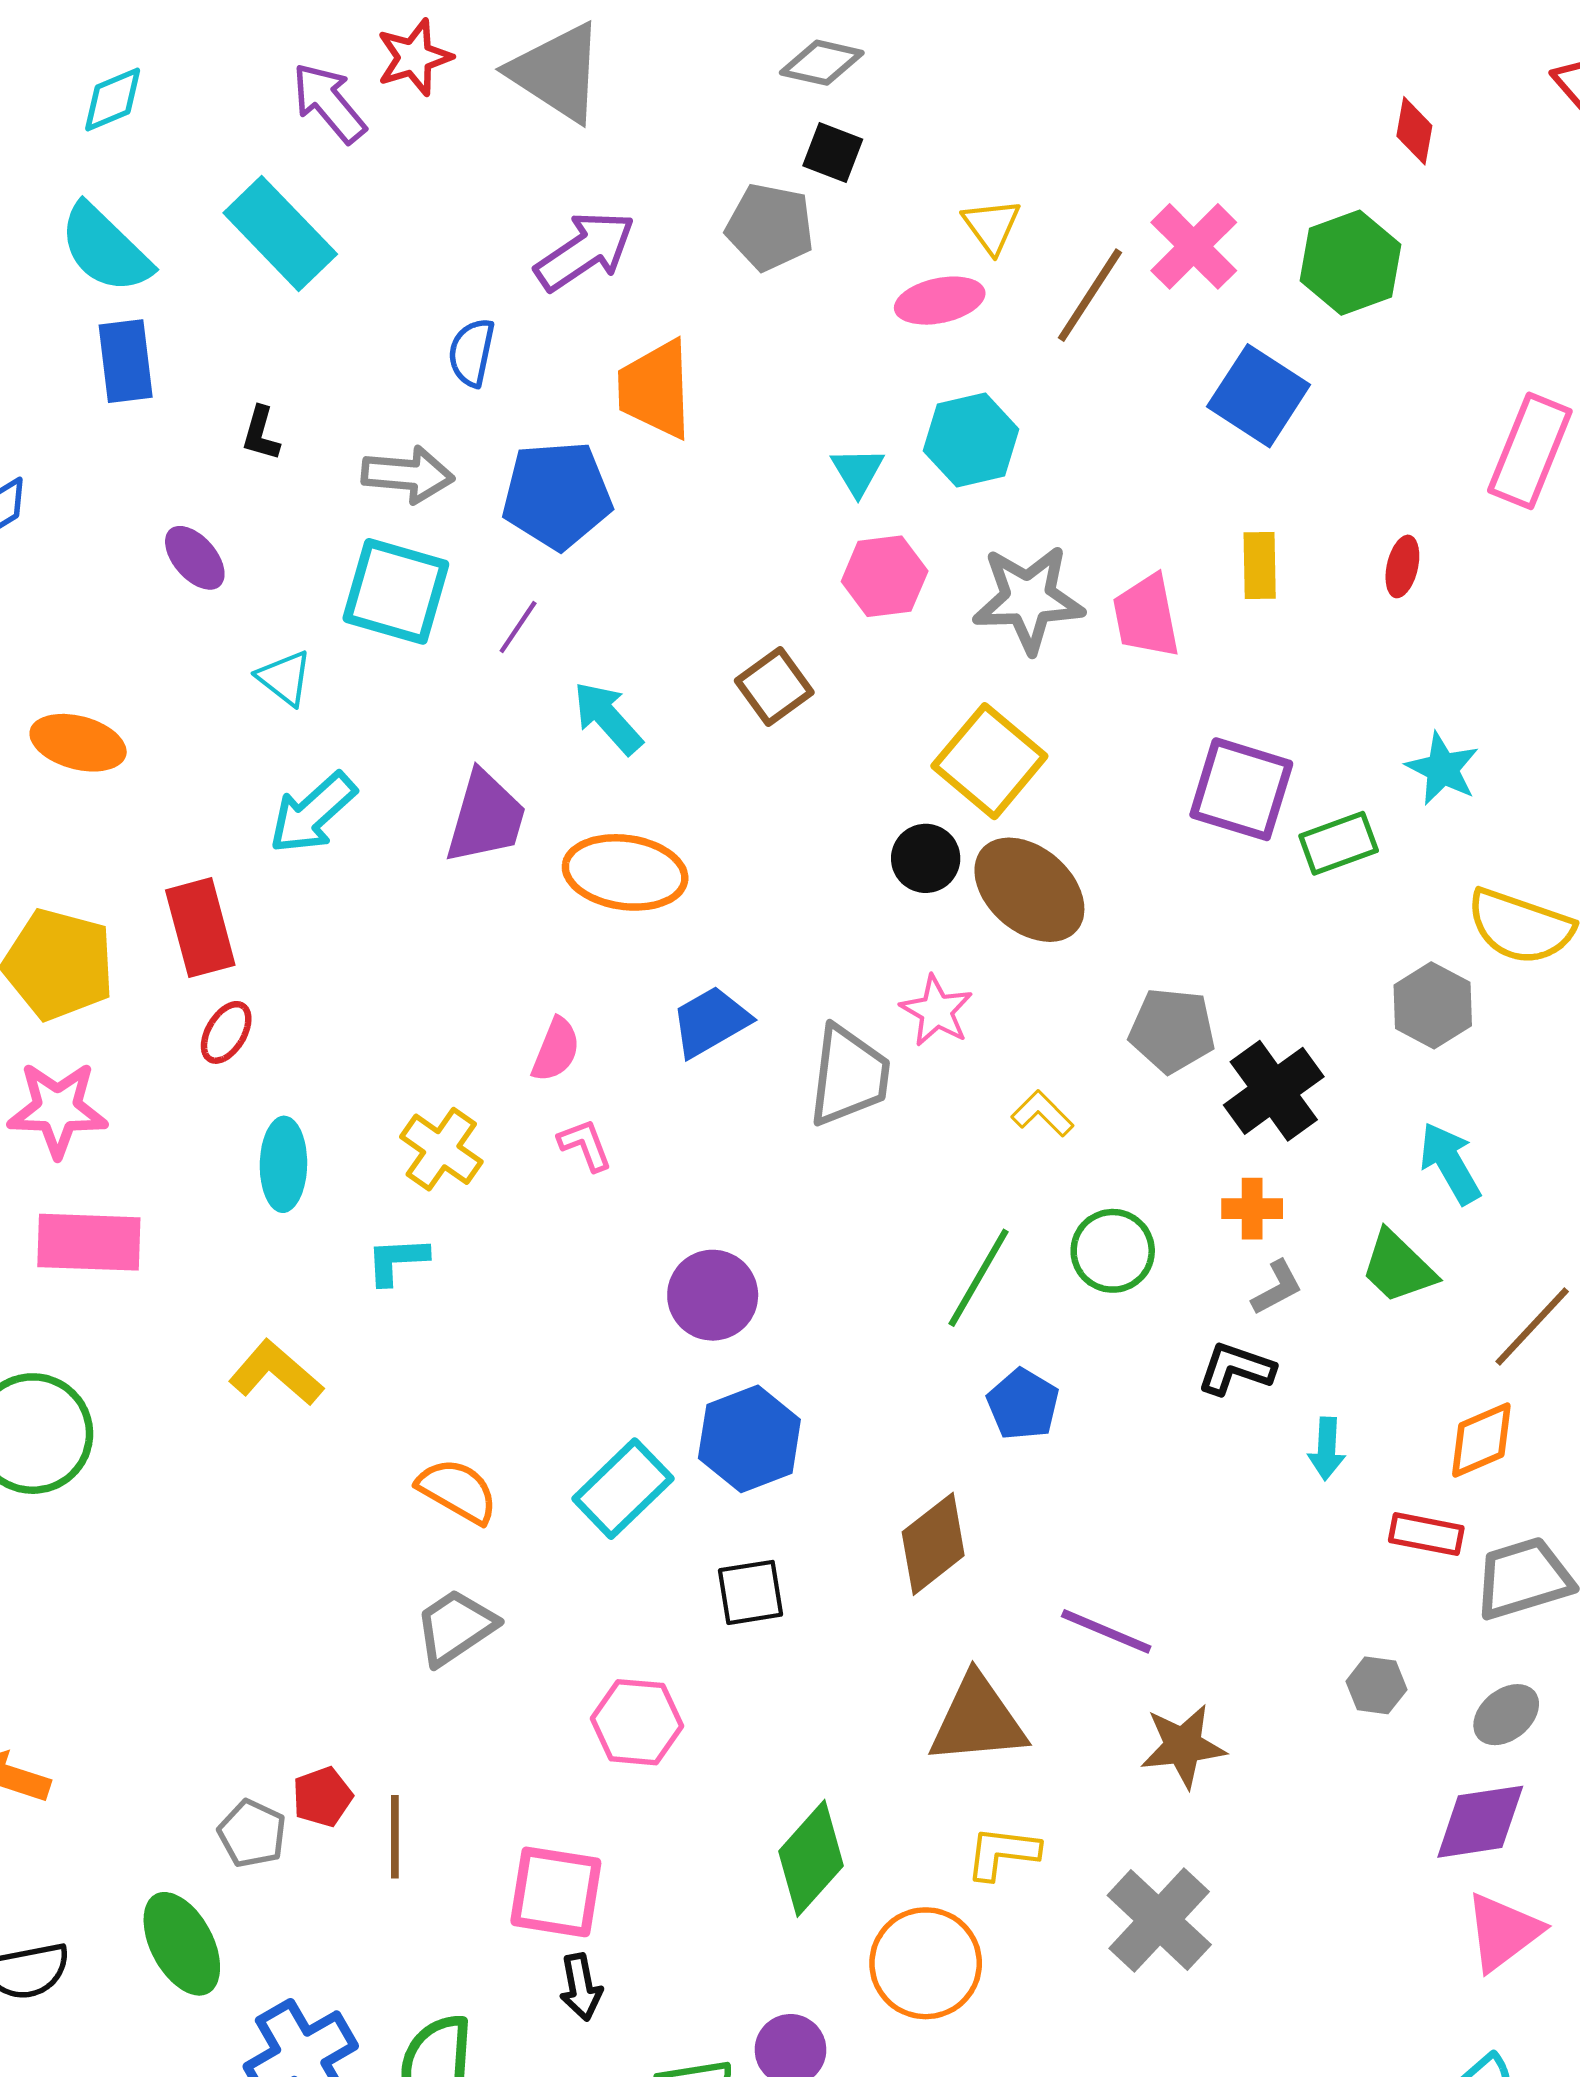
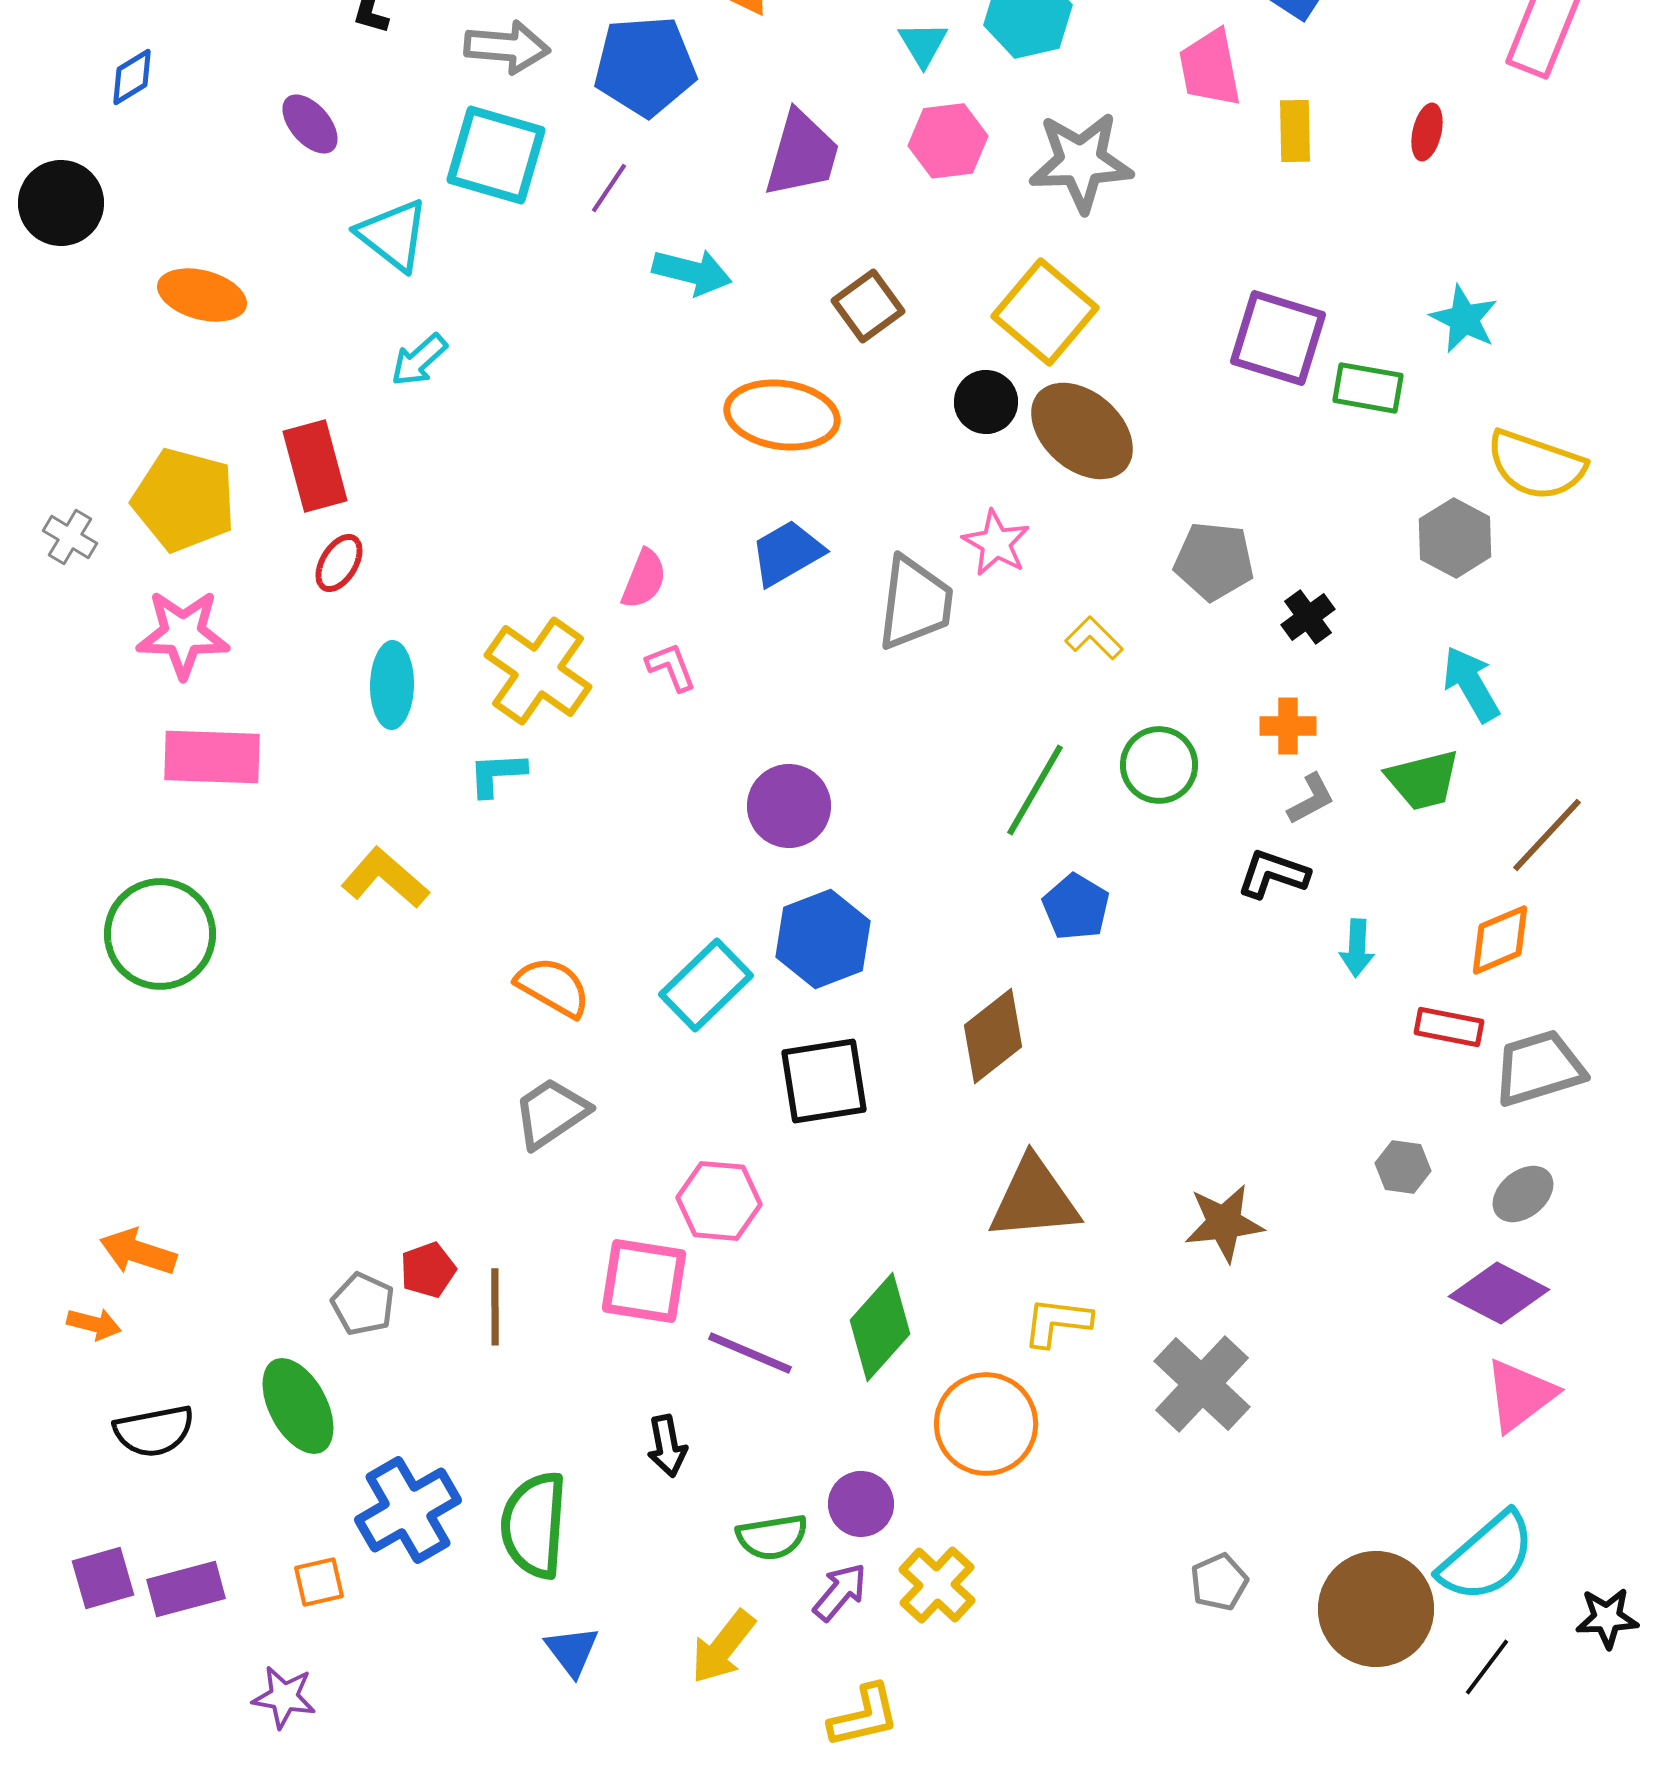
pink trapezoid: (1146, 616) -> (1210, 68), moved
cyan triangle: (285, 678) -> (393, 235), size x1.4
brown square: (774, 686) -> (868, 306), moved
cyan arrow: (608, 718) -> (692, 272), turned 146
cyan arrow: (313, 813) -> (419, 360), size x0.7
purple trapezoid: (486, 817) -> (802, 154), moved
green rectangle: (1339, 843) -> (1368, 388), turned 30
orange ellipse: (625, 872) -> (782, 415), moved
black cross: (1274, 1091) -> (1308, 617), size x0.6
yellow cross: (441, 1149) -> (538, 671), size x1.4
green trapezoid: (1398, 1267) -> (1423, 780), turned -58
black square: (750, 1592) -> (824, 1081), size x1.4
purple line: (1106, 1631) -> (750, 1353), moved
purple diamond: (1480, 1822) -> (1499, 1293), turned 36
pink square: (556, 1892) -> (644, 1281), moved

